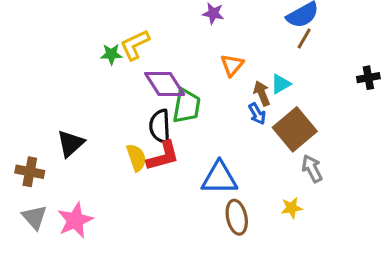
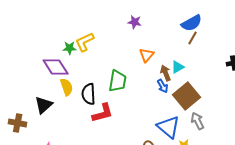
purple diamond: (165, 84) -> (56, 67), moved
black semicircle: (160, 126) -> (89, 94), moved
yellow semicircle: (136, 158) -> (67, 87), moved
blue triangle: (219, 178) -> (169, 127), moved, turned 40

